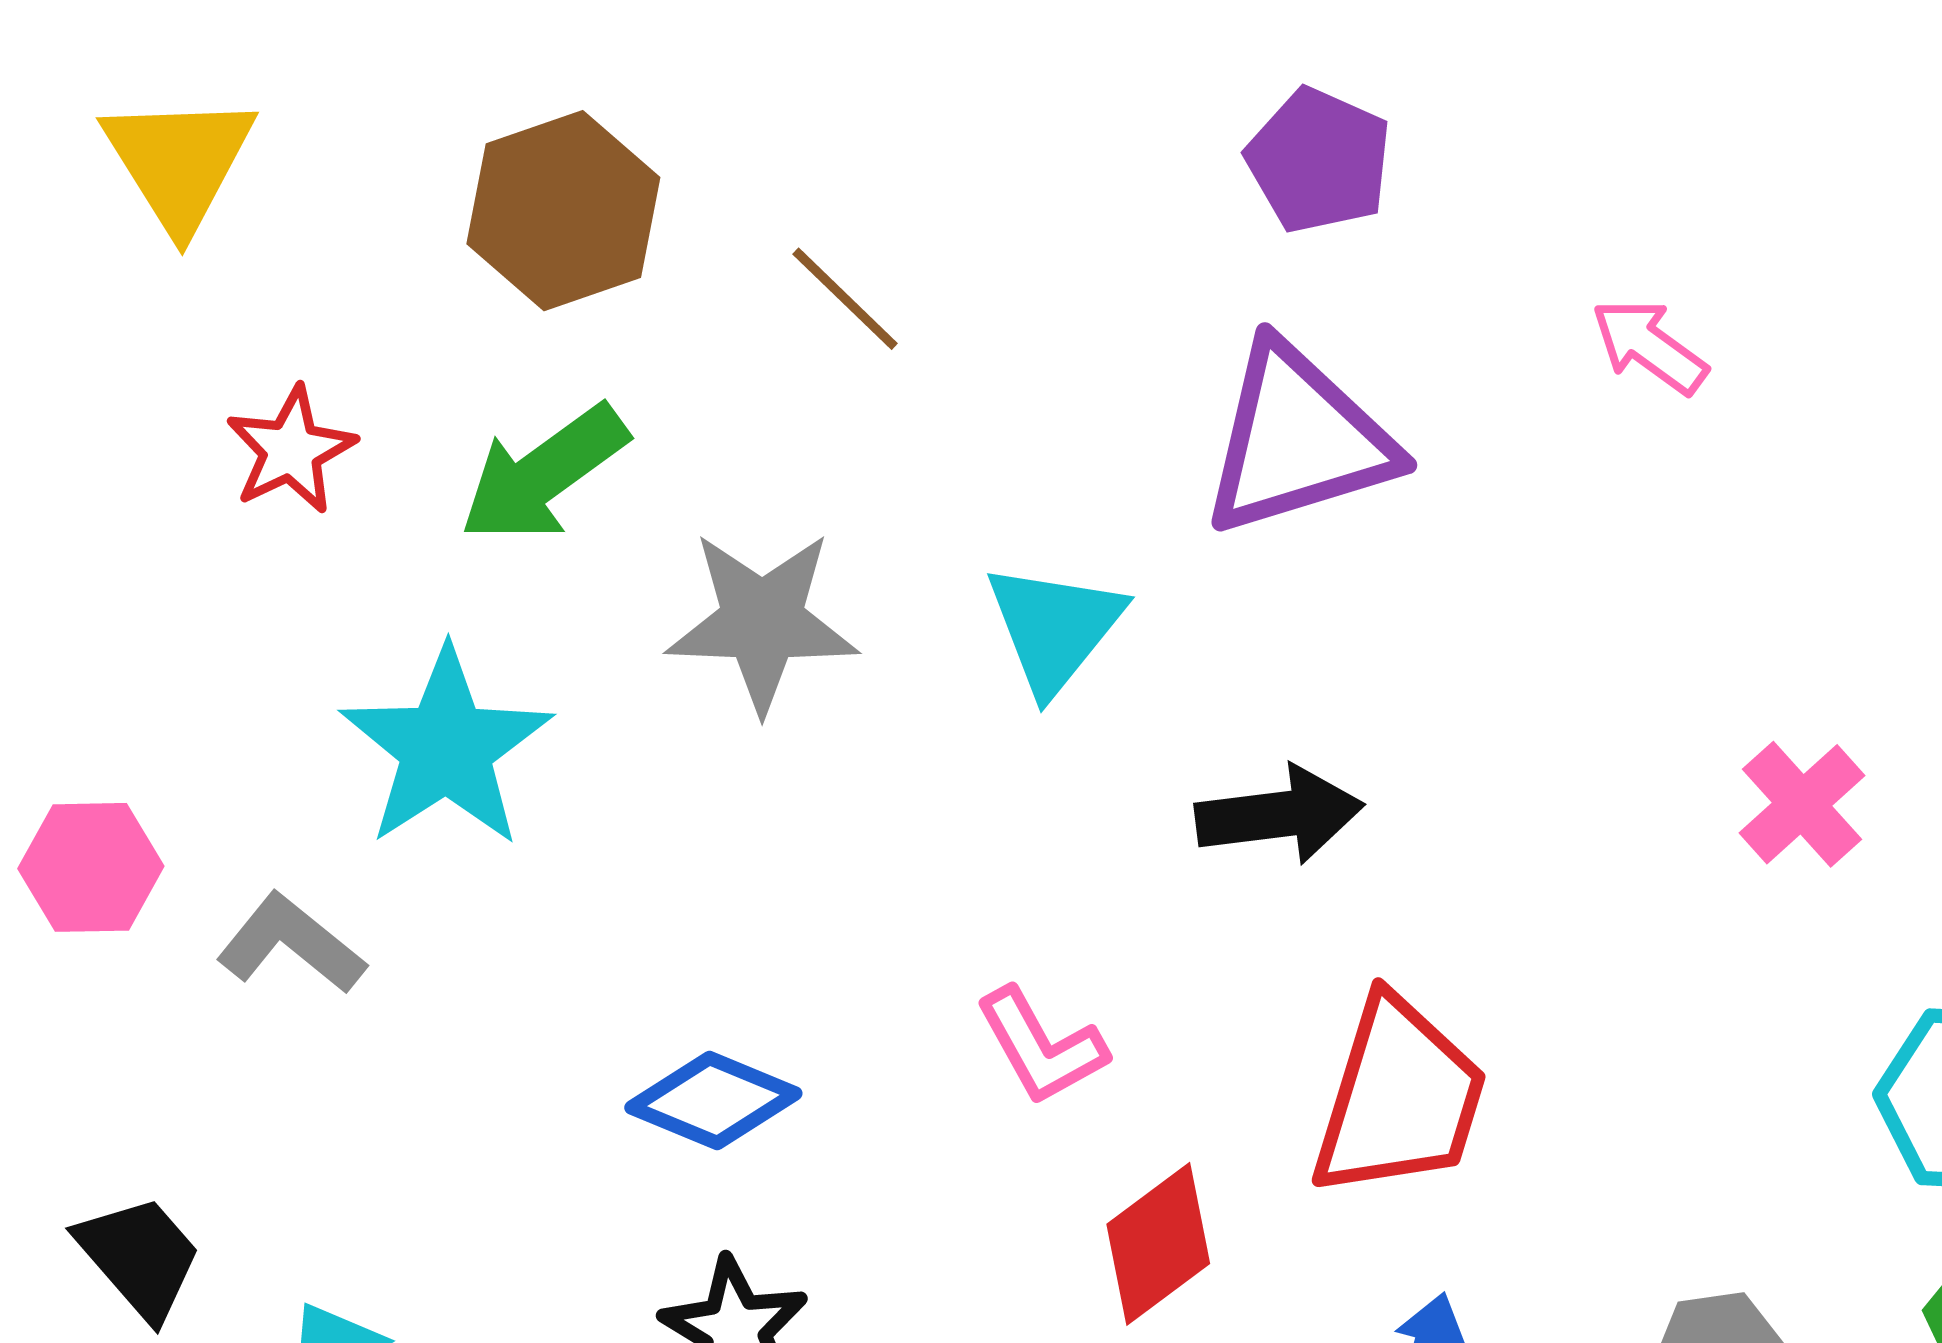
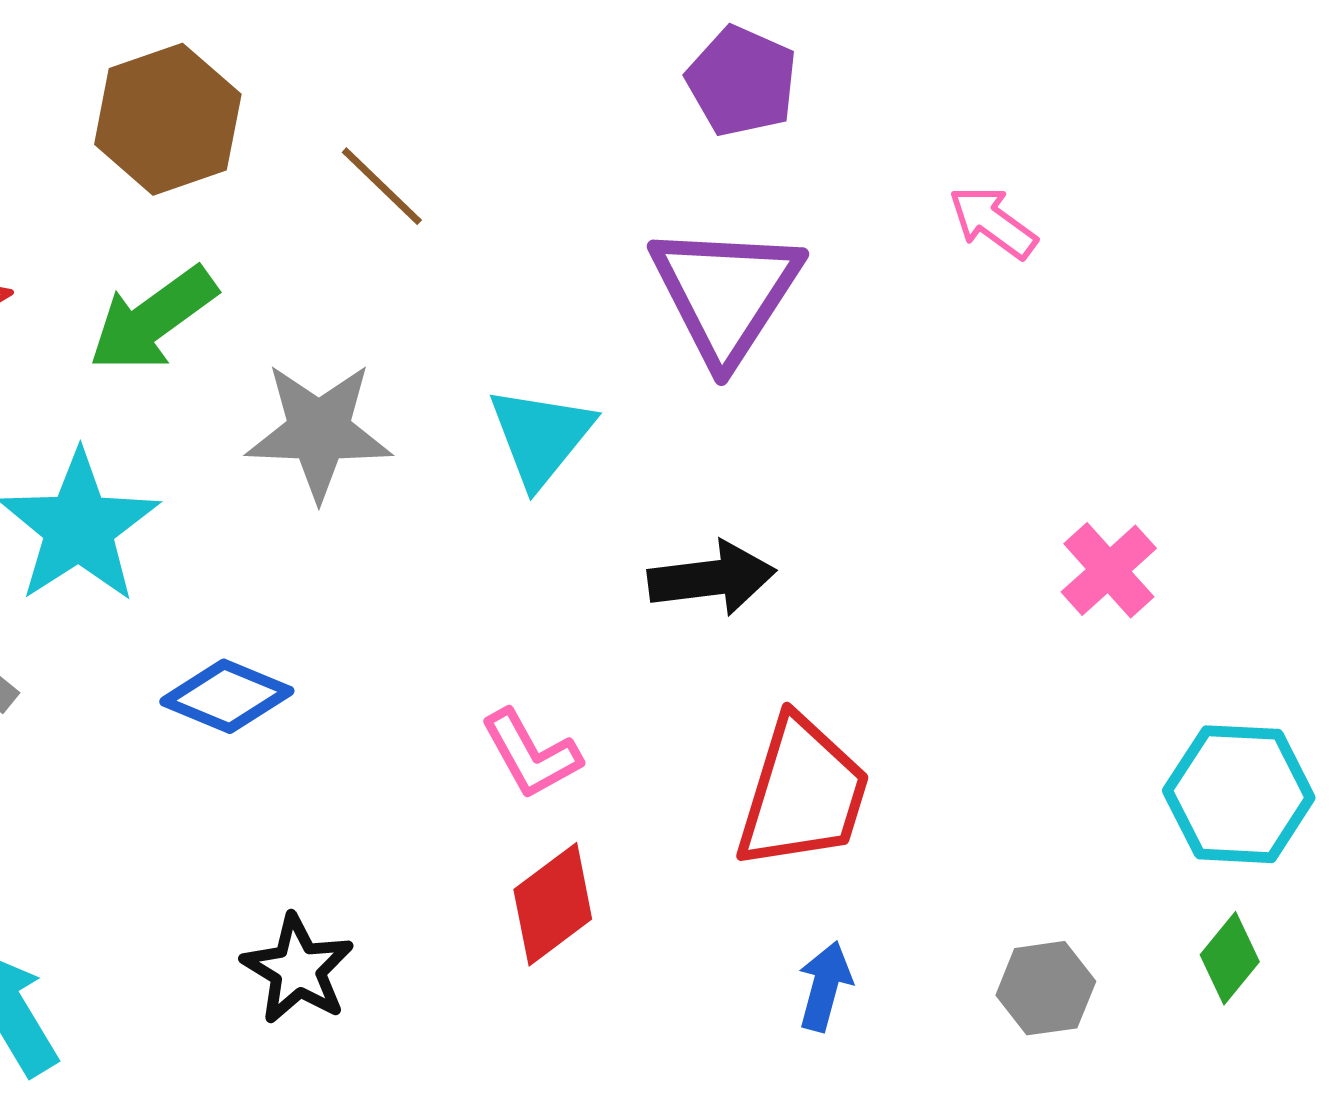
purple triangle: (1298, 440) -> (726, 293), turned -40
blue diamond: (713, 1100) -> (227, 696), moved
red diamond: (1158, 1244) -> (553, 904), moved

